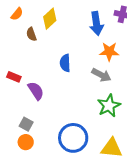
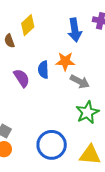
orange star: (109, 52) -> (65, 61), moved
purple semicircle: (36, 91) -> (22, 78), moved

